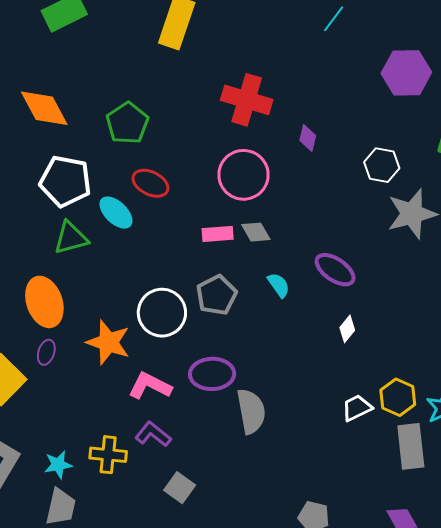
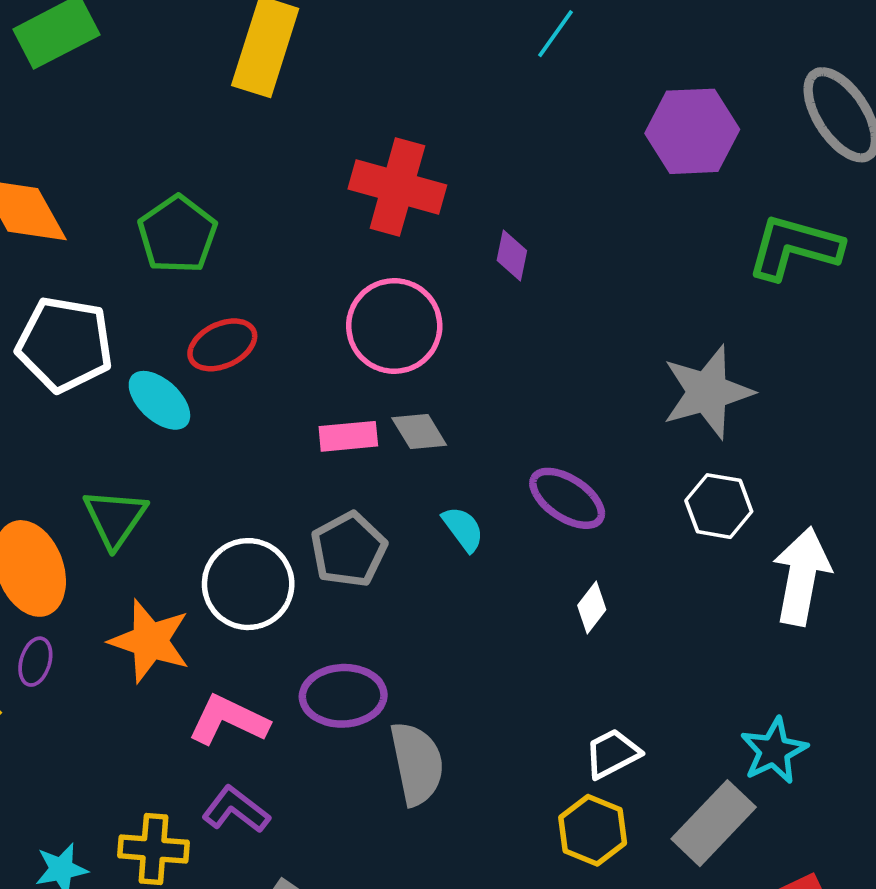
white hexagon: (382, 165) -> (719, 506), moved
red ellipse: (150, 183) -> (222, 345), turned -51
green triangle: (71, 238) -> (115, 518), moved, turned -39
yellow hexagon: (398, 397) -> (593, 830), moved
gray rectangle: (411, 446) -> (714, 823), turned 51

